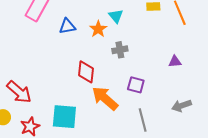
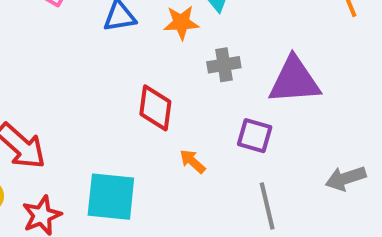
orange star: (98, 29) -> (181, 23), turned 30
purple triangle: (175, 61) -> (294, 80), moved, size x2.0
orange arrow: (105, 98) -> (193, 161), size x0.5

